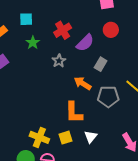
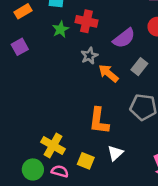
red cross: (63, 30) -> (86, 21), moved, turned 36
orange arrow: (83, 83) -> (109, 73), moved
yellow square: (66, 138) -> (86, 161), moved, turned 32

